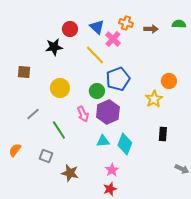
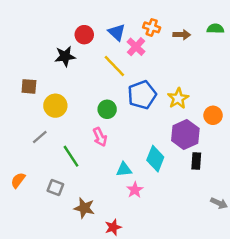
orange circle: (169, 81) -> (213, 115), moved
yellow circle: (60, 88) -> (55, 106), moved
green circle: (97, 91) -> (107, 109), moved
yellow star: (154, 99) -> (178, 98), moved
purple hexagon: (108, 112) -> (185, 135), moved
cyan diamond: (125, 144) -> (155, 159), moved
pink star: (112, 170) -> (135, 190), moved
red star: (110, 189) -> (113, 227), moved

